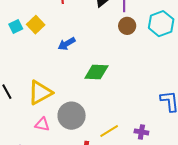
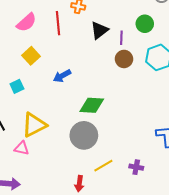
cyan square: (16, 27) -> (17, 86), moved
gray circle: (72, 116) -> (84, 135), moved
pink triangle: (42, 124) -> (22, 148), moved

